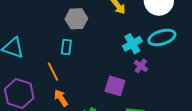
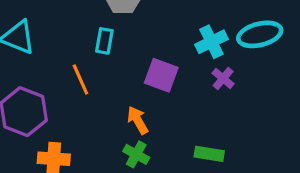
purple square: (115, 86) -> (161, 75), moved
orange arrow: (61, 98) -> (138, 120), moved

